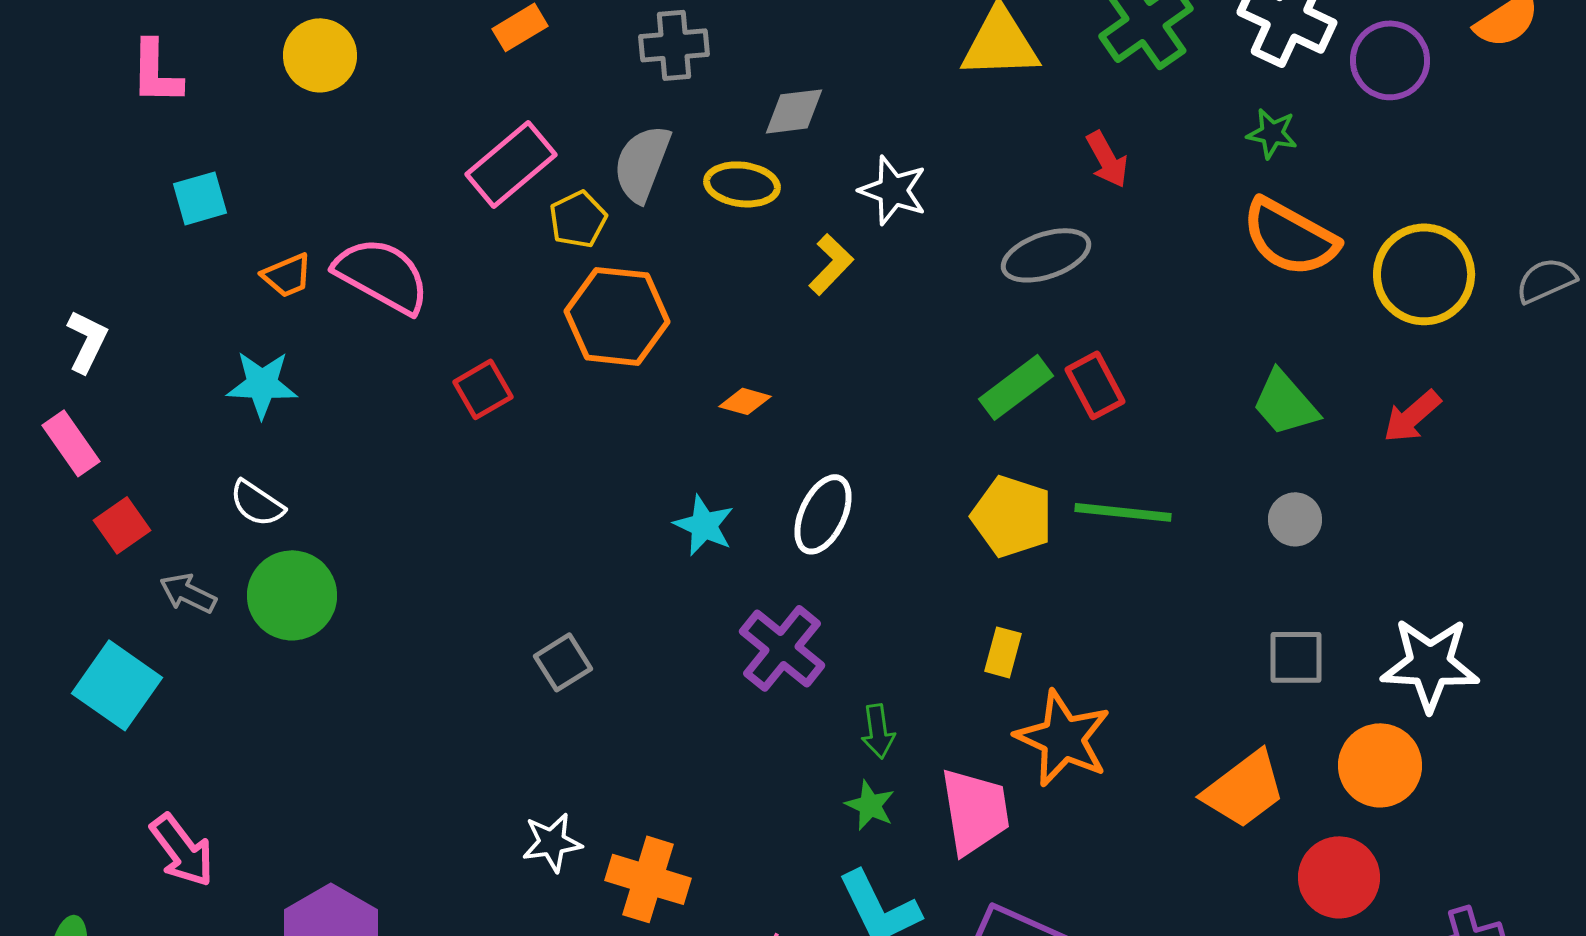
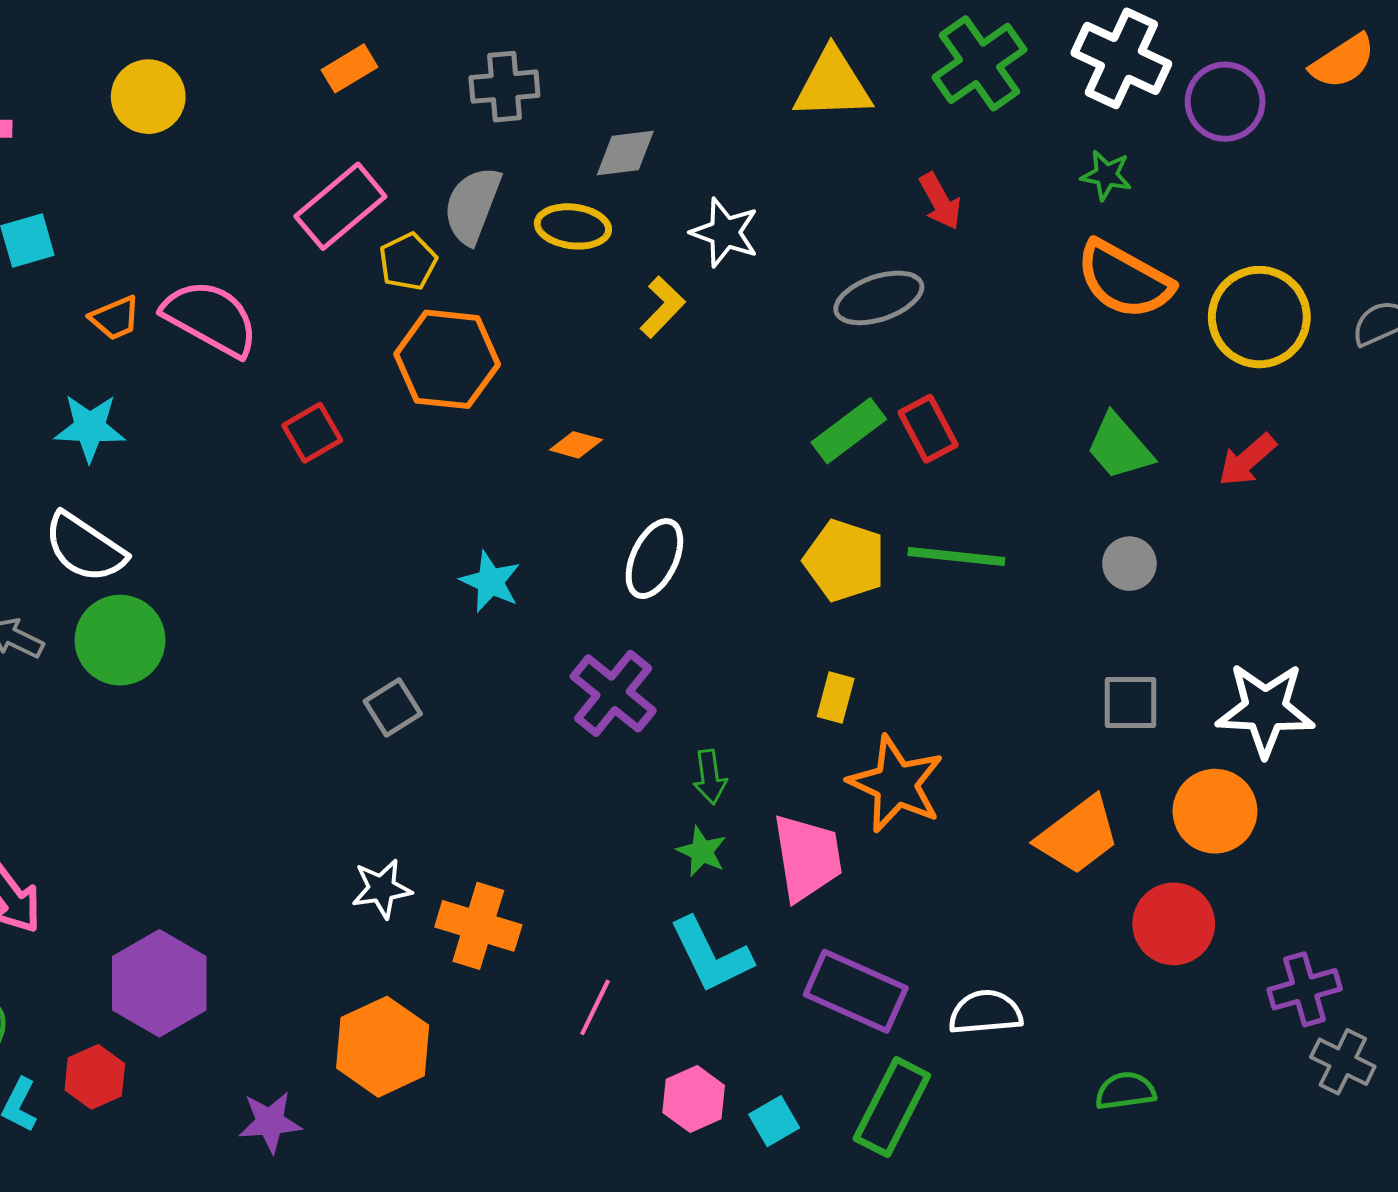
white semicircle: (257, 503) -> (85, 547), size x1.5
cyan star: (704, 525) -> (490, 582), moved

